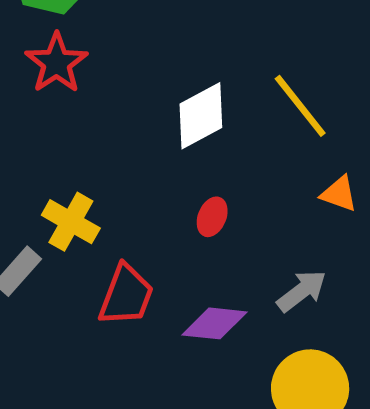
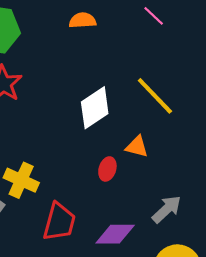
orange triangle: (339, 194) -> (137, 147), moved

